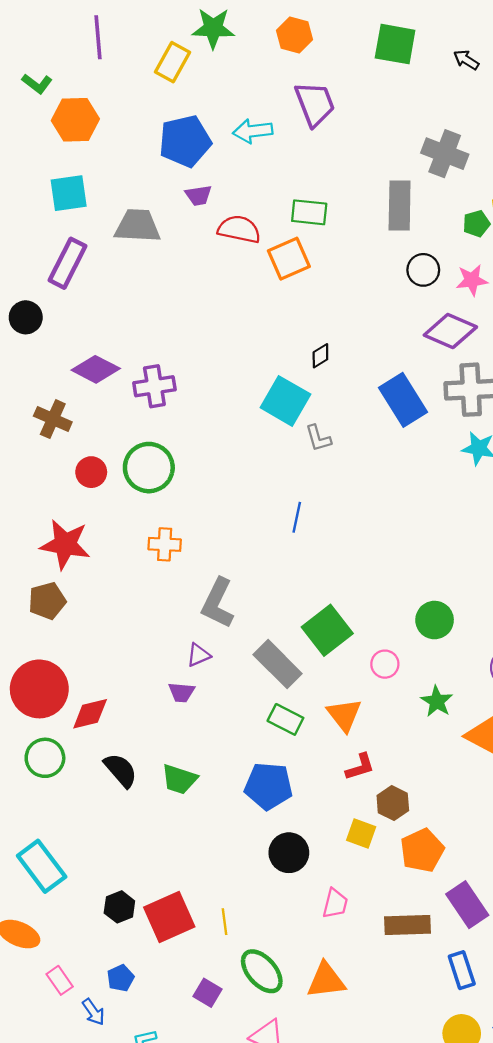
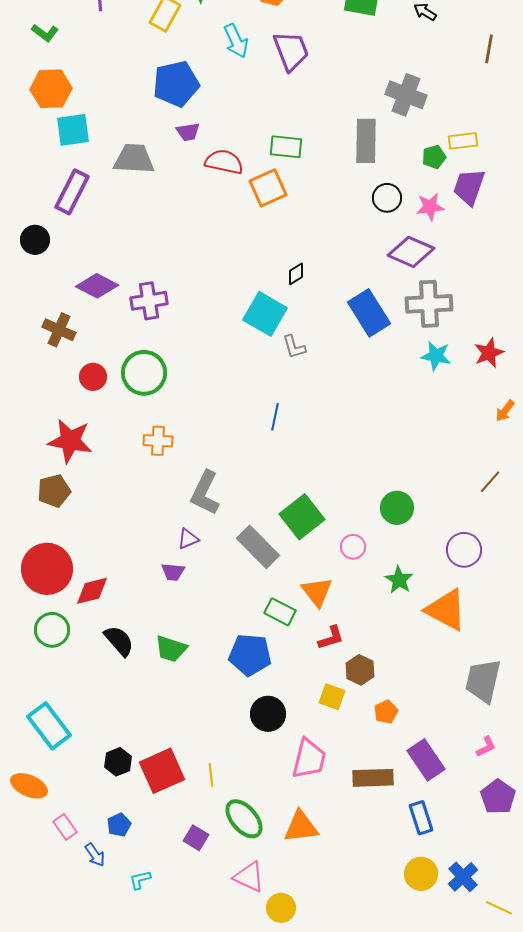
orange hexagon: (75, 120) -> (51, 89), moved
cyan arrow: (253, 131) -> (236, 41), moved, turned -108
green rectangle: (285, 719) -> (280, 612), moved
orange pentagon: (422, 850) -> (386, 712), size x0.6
pink trapezoid: (335, 904) -> (309, 759), size x1.5

